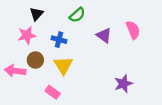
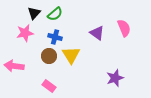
green semicircle: (77, 15) -> (55, 14), moved
brown circle: (35, 60) -> (49, 56), moved
yellow triangle: (63, 65) -> (71, 55), moved

